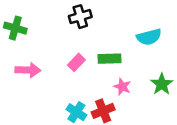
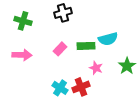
green cross: (15, 28) -> (23, 21), moved
cyan semicircle: (149, 37) -> (108, 39), moved

